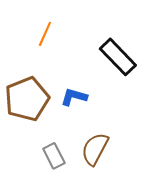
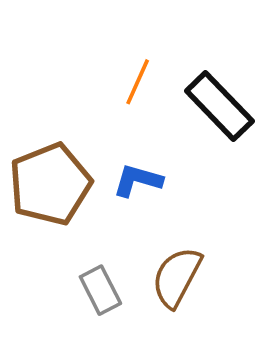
orange line: (45, 34) -> (138, 82), moved

